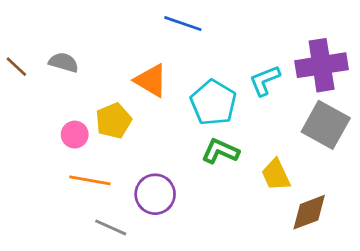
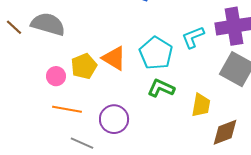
gray semicircle: (64, 62) -> (48, 24), size x1.6
orange triangle: (151, 80) -> (114, 58), moved
yellow trapezoid: (276, 175) -> (201, 105), turned -145

